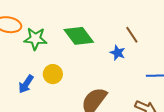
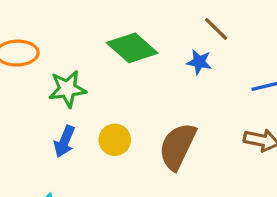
green star: (35, 39) -> (67, 89), moved
yellow circle: (53, 74) -> (115, 140), moved

